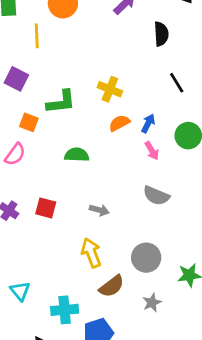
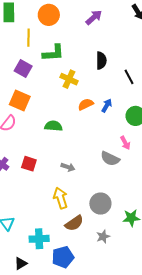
black semicircle: (161, 34) -> (101, 61), moved
purple square: (16, 79) -> (23, 69), moved
yellow cross: (110, 89) -> (69, 79), moved
green L-shape: (61, 102) -> (53, 53), moved
orange square: (29, 122) -> (20, 101), size x1.5
pink arrow: (152, 151) -> (125, 143), moved

